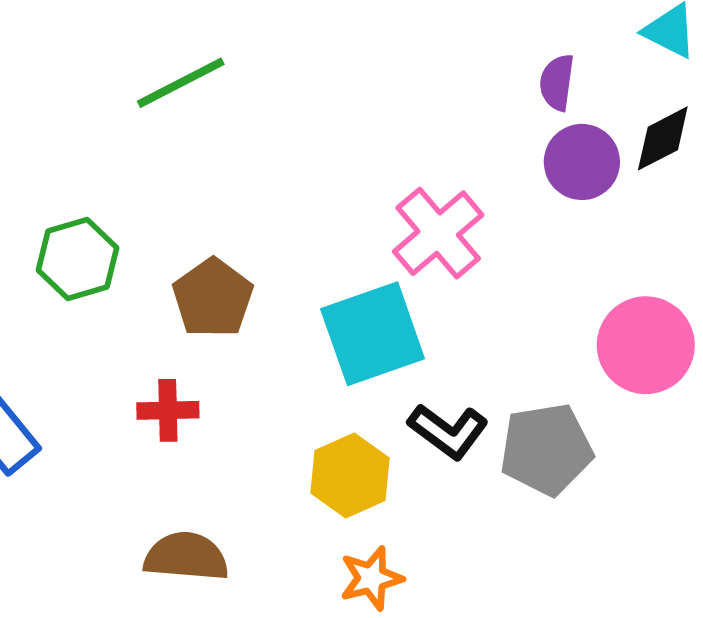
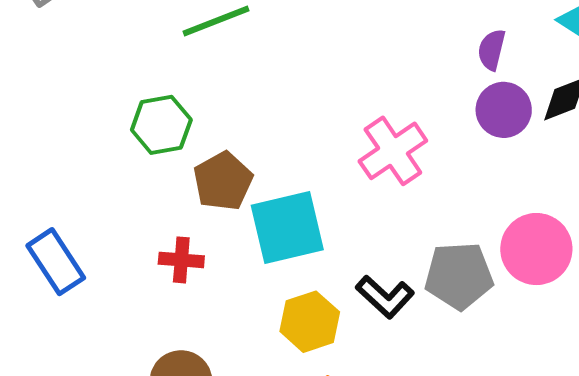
green hexagon: (78, 259) -> (161, 125), moved
cyan square: (373, 334) -> (287, 228), moved
gray pentagon: (546, 449) -> (459, 276), moved

